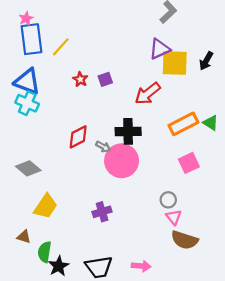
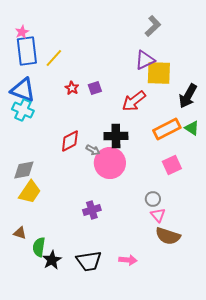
black arrow: (206, 61) -> (188, 96), moved, size x1.4
gray diamond: (28, 168) -> (24, 170), turned -50
yellow trapezoid: (46, 206) -> (30, 192), moved

